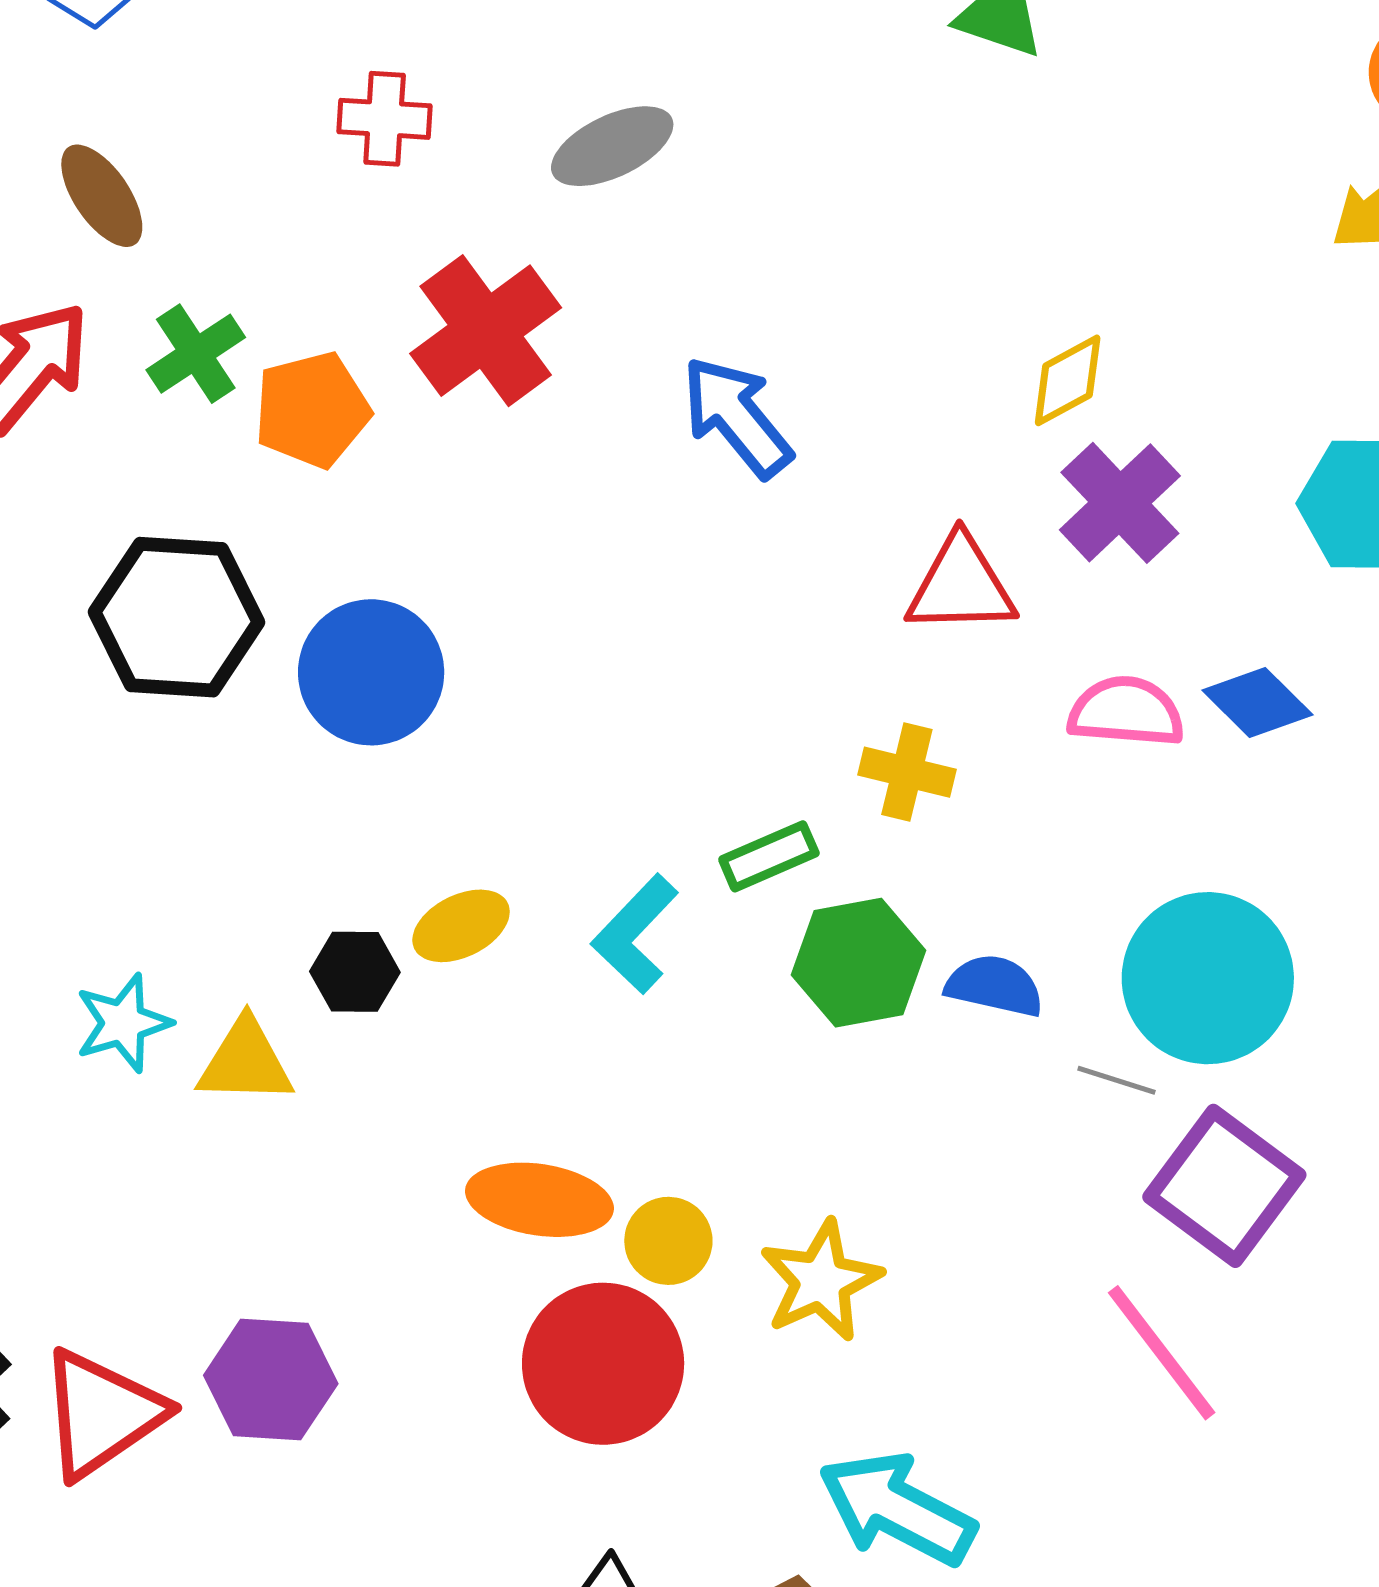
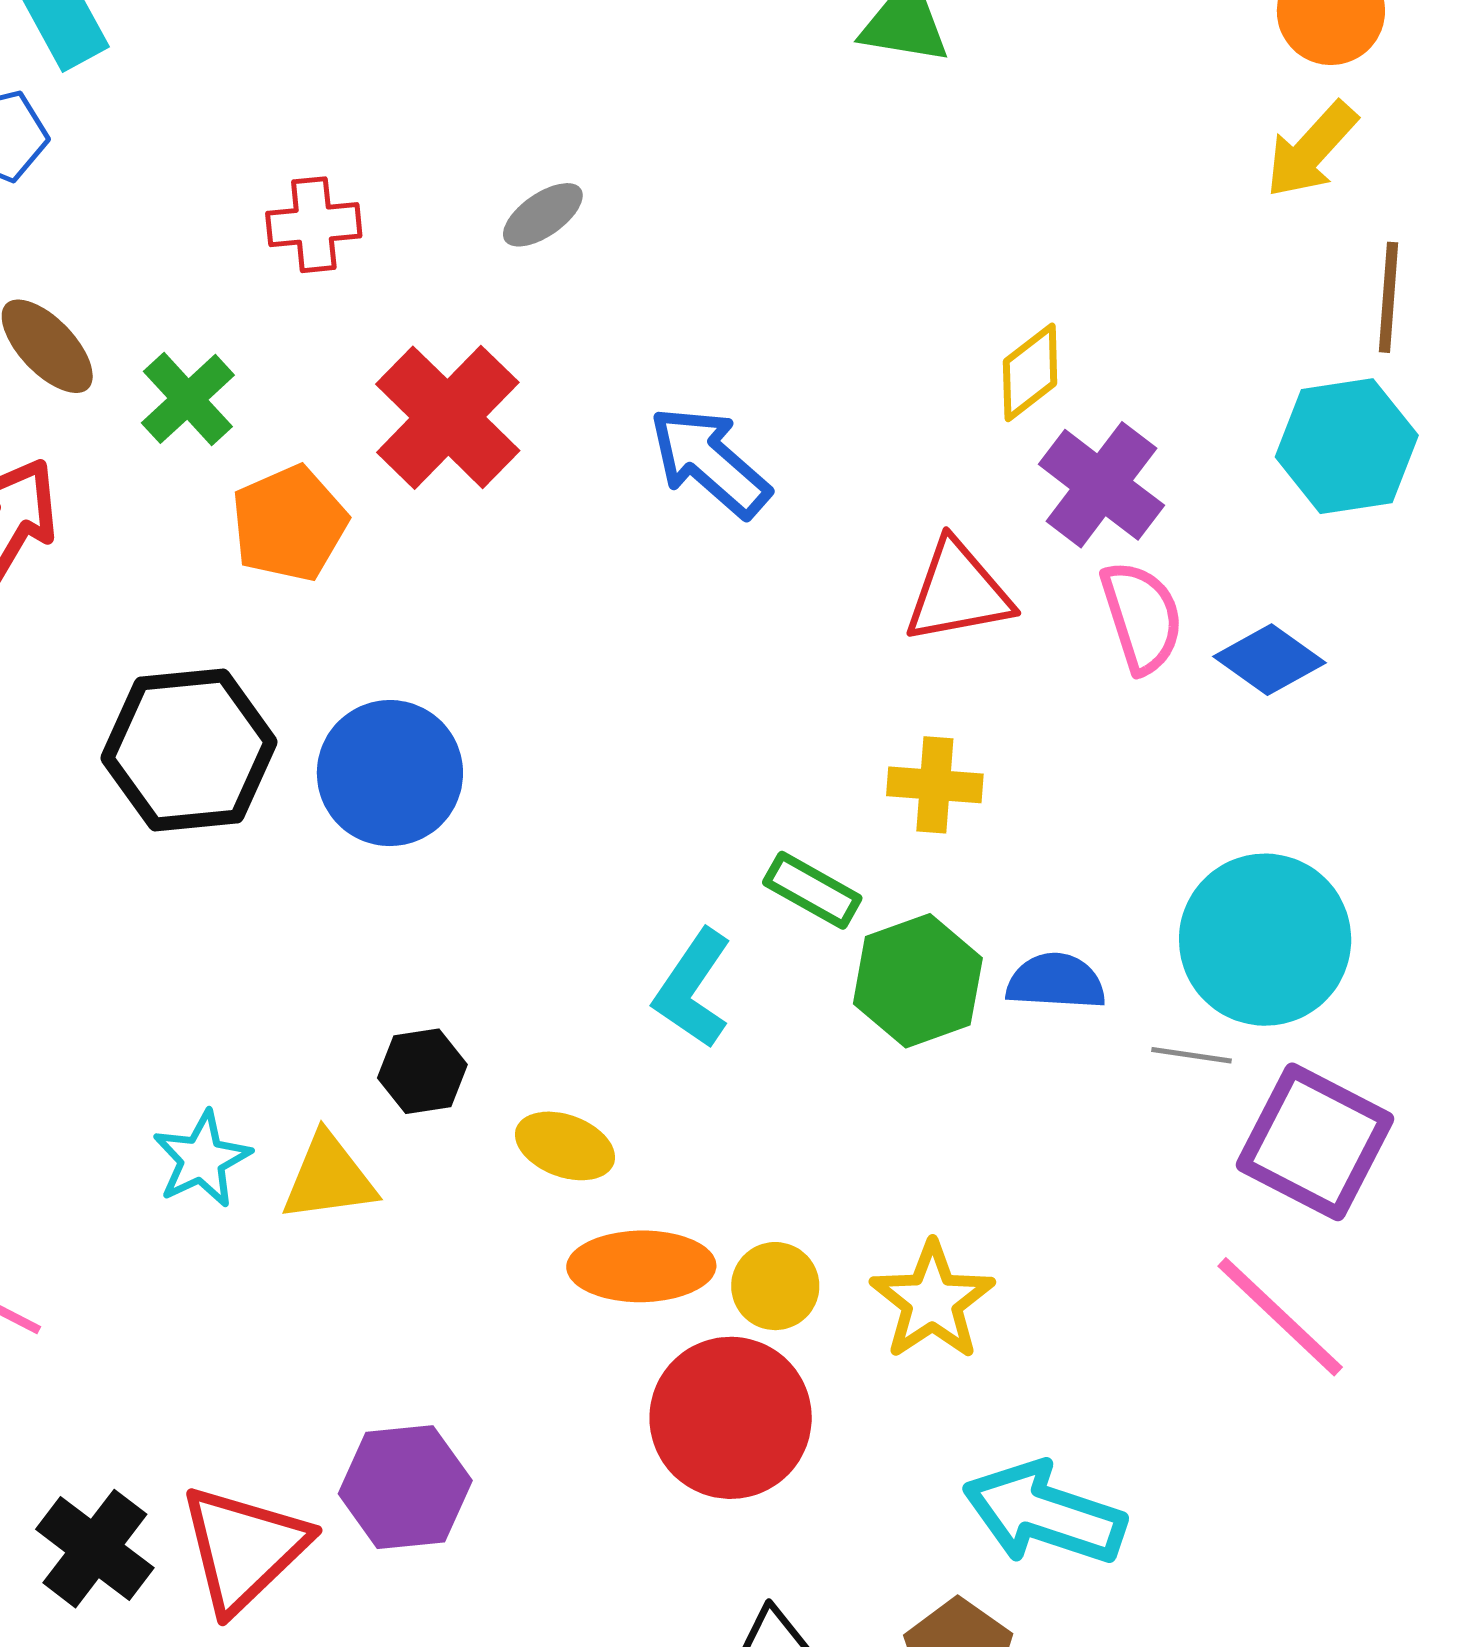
gray ellipse: (612, 146) -> (543, 215), size x0.7
green cross: (196, 354) -> (188, 399), moved
pink semicircle: (1126, 712) -> (1142, 617), moved, turned 77
green rectangle: (769, 856) -> (812, 890), turned 62
yellow ellipse: (461, 926) -> (565, 1146), moved, turned 56

